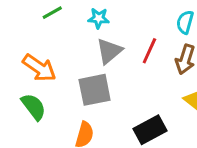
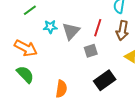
cyan star: (99, 18) -> (50, 27), moved
gray square: (95, 90) -> (91, 51), moved, size x0.6

